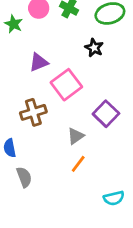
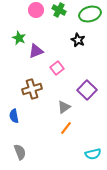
green star: (14, 24) -> (19, 38), moved
pink square: (66, 85) -> (57, 68), size x0.6
gray semicircle: (24, 177) -> (20, 152), moved

